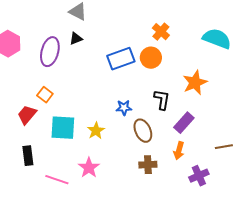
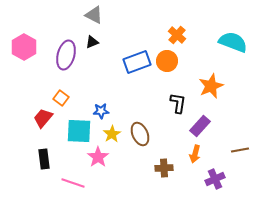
blue star: (124, 108) -> (101, 111), moved
brown ellipse: (143, 131) -> (140, 134), moved
pink star: (89, 168) -> (98, 157), moved

